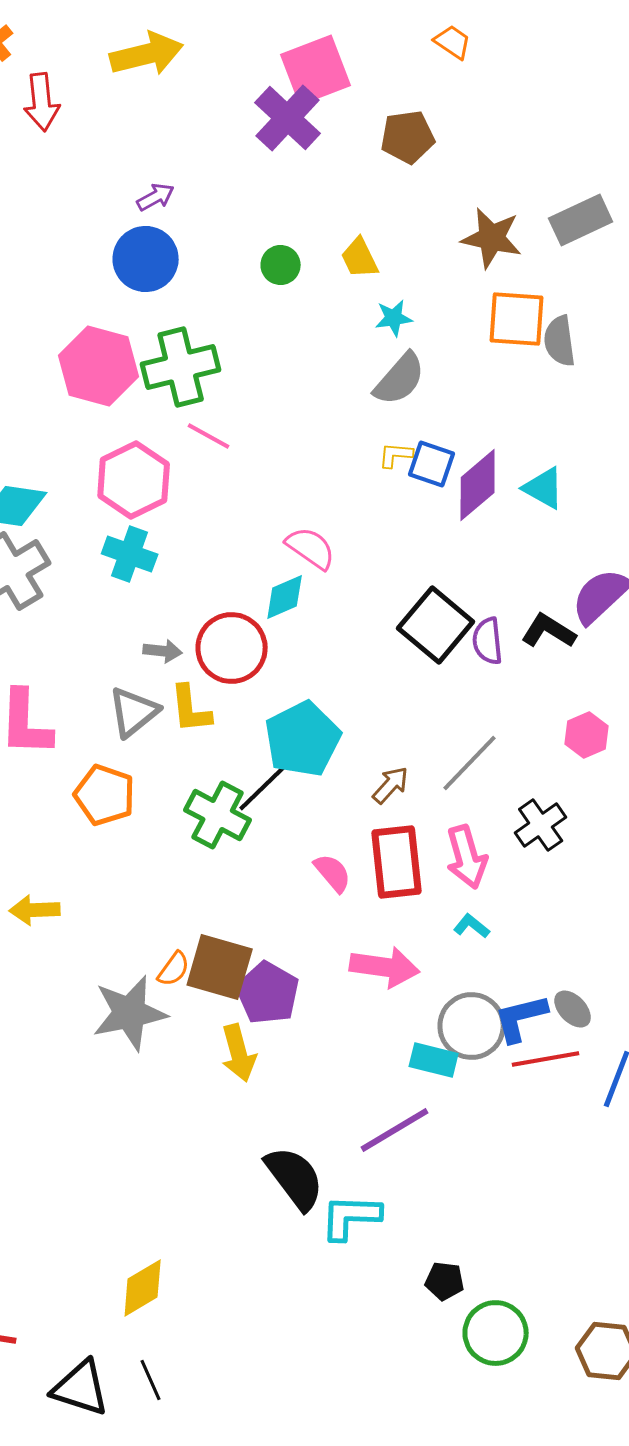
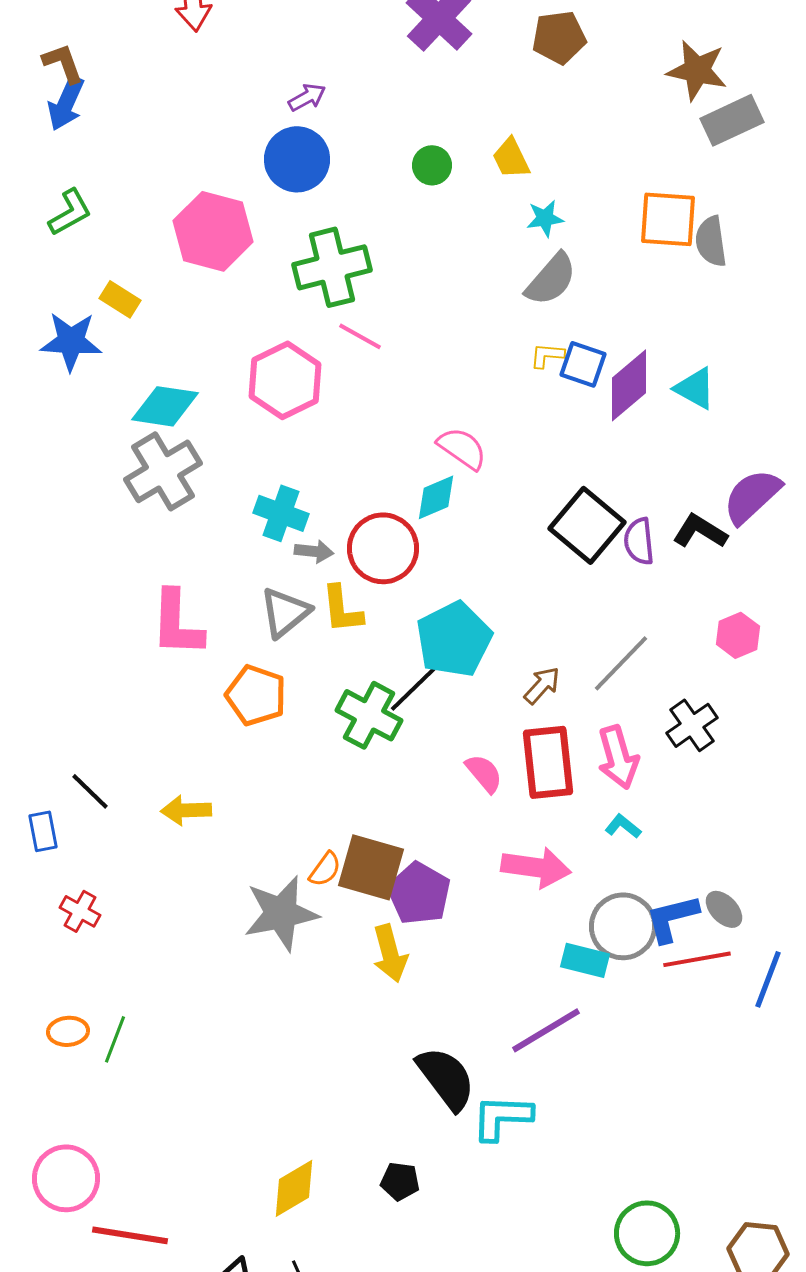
brown star: (492, 238) -> (697, 70), moved
pink hexagon: (99, 366) -> (213, 231), moved
cyan cross: (130, 554) -> (281, 513), moved
black pentagon: (445, 1281) -> (400, 1181), moved

